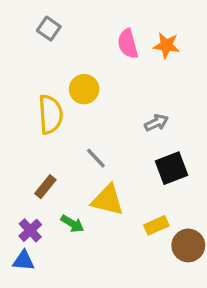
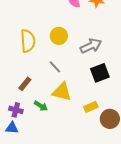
yellow circle: (84, 89) -> (59, 36), moved
gray arrow: (156, 123) -> (91, 46), size x1.5
purple cross: (30, 230) -> (16, 110), turned -32

